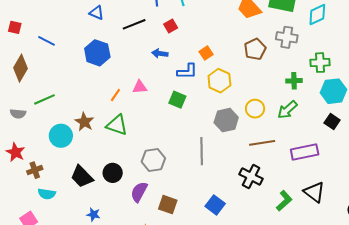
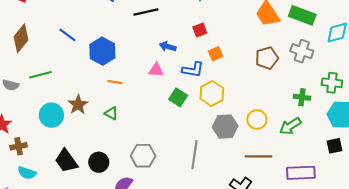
red square: (171, 26) -> (200, 30), moved
blue line: (47, 41) -> (67, 35), moved
blue hexagon: (97, 53) -> (102, 51), moved
yellow hexagon: (219, 81) -> (212, 93), moved
pink triangle: (140, 87) -> (156, 70), moved
orange line: (115, 95) -> (115, 82), turned 56
black square: (332, 122) -> (335, 146), turned 35
green triangle: (117, 125) -> (111, 113), size x0.6

